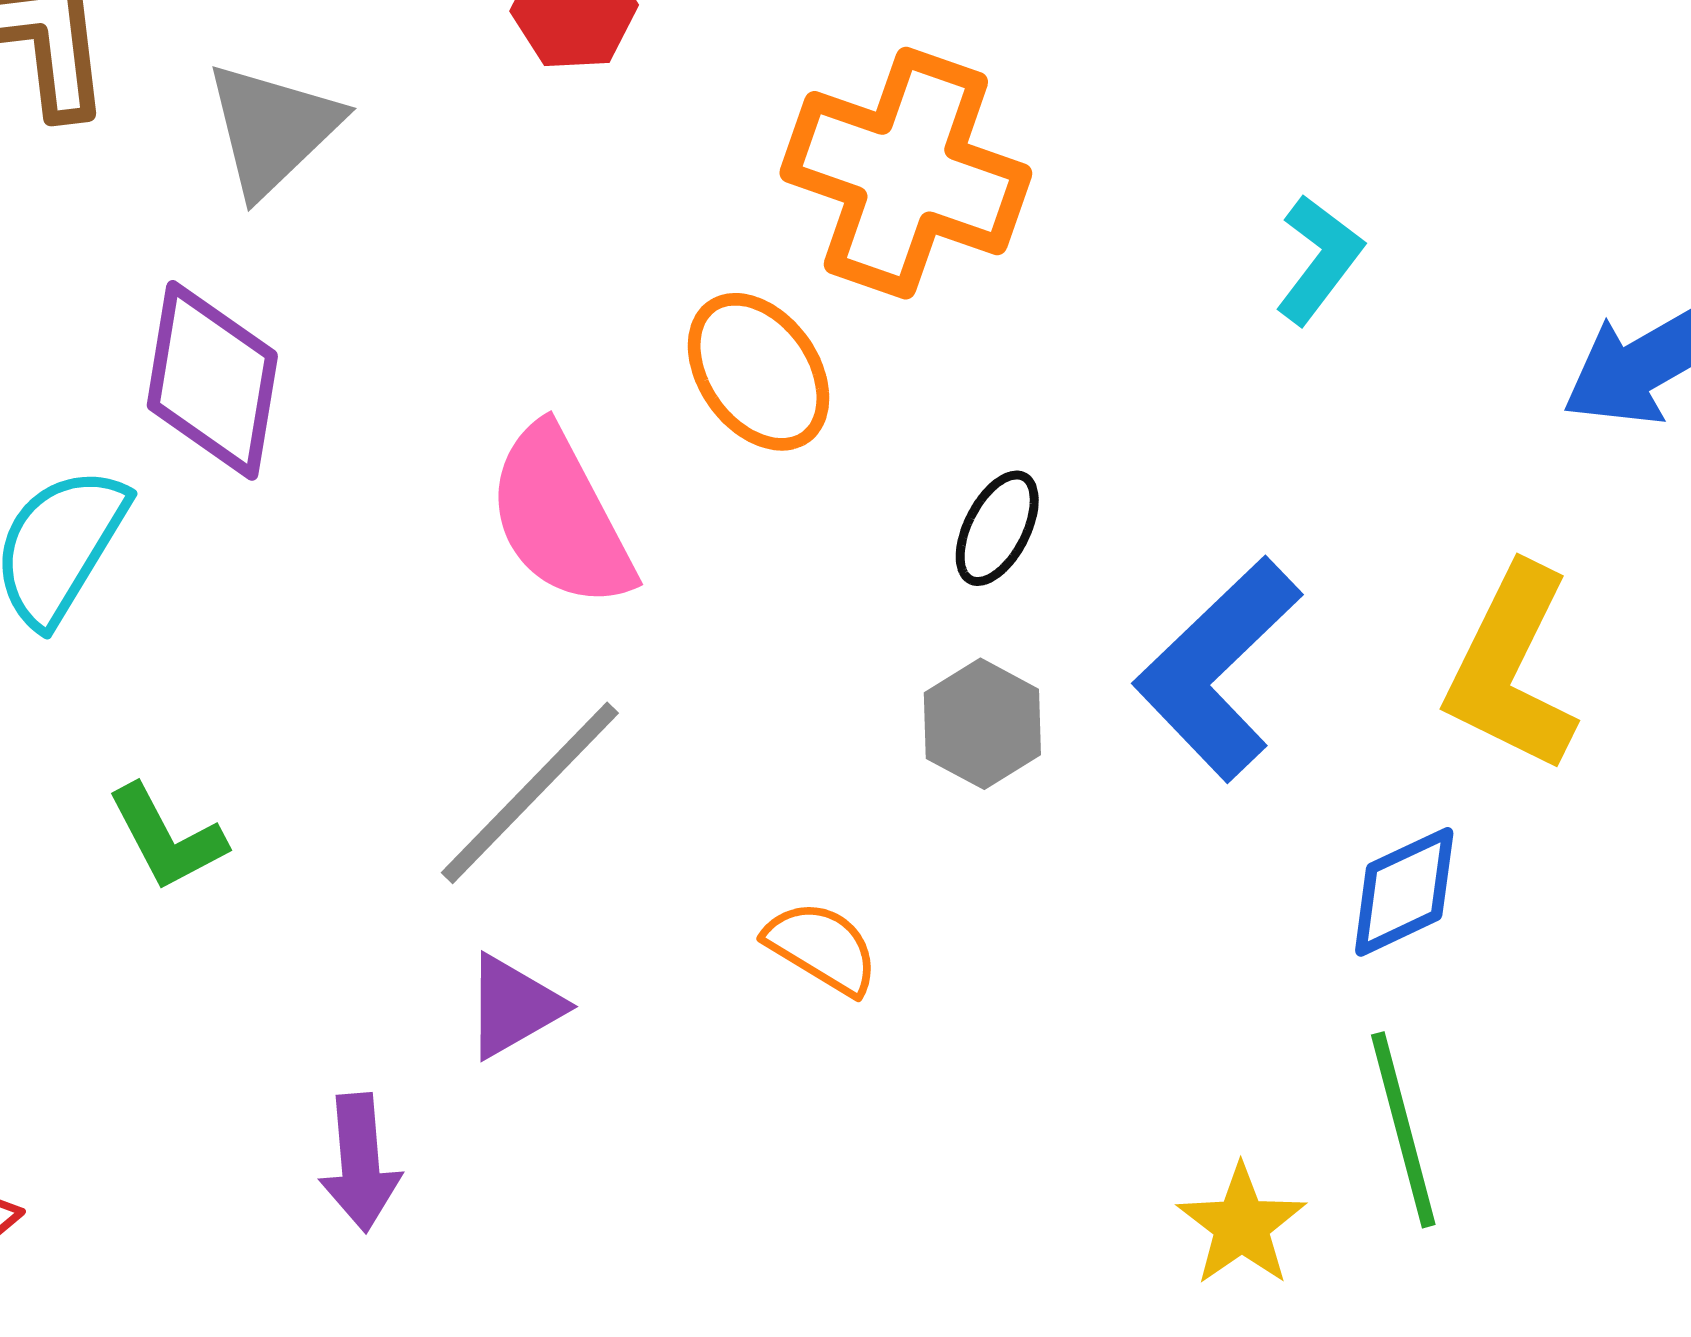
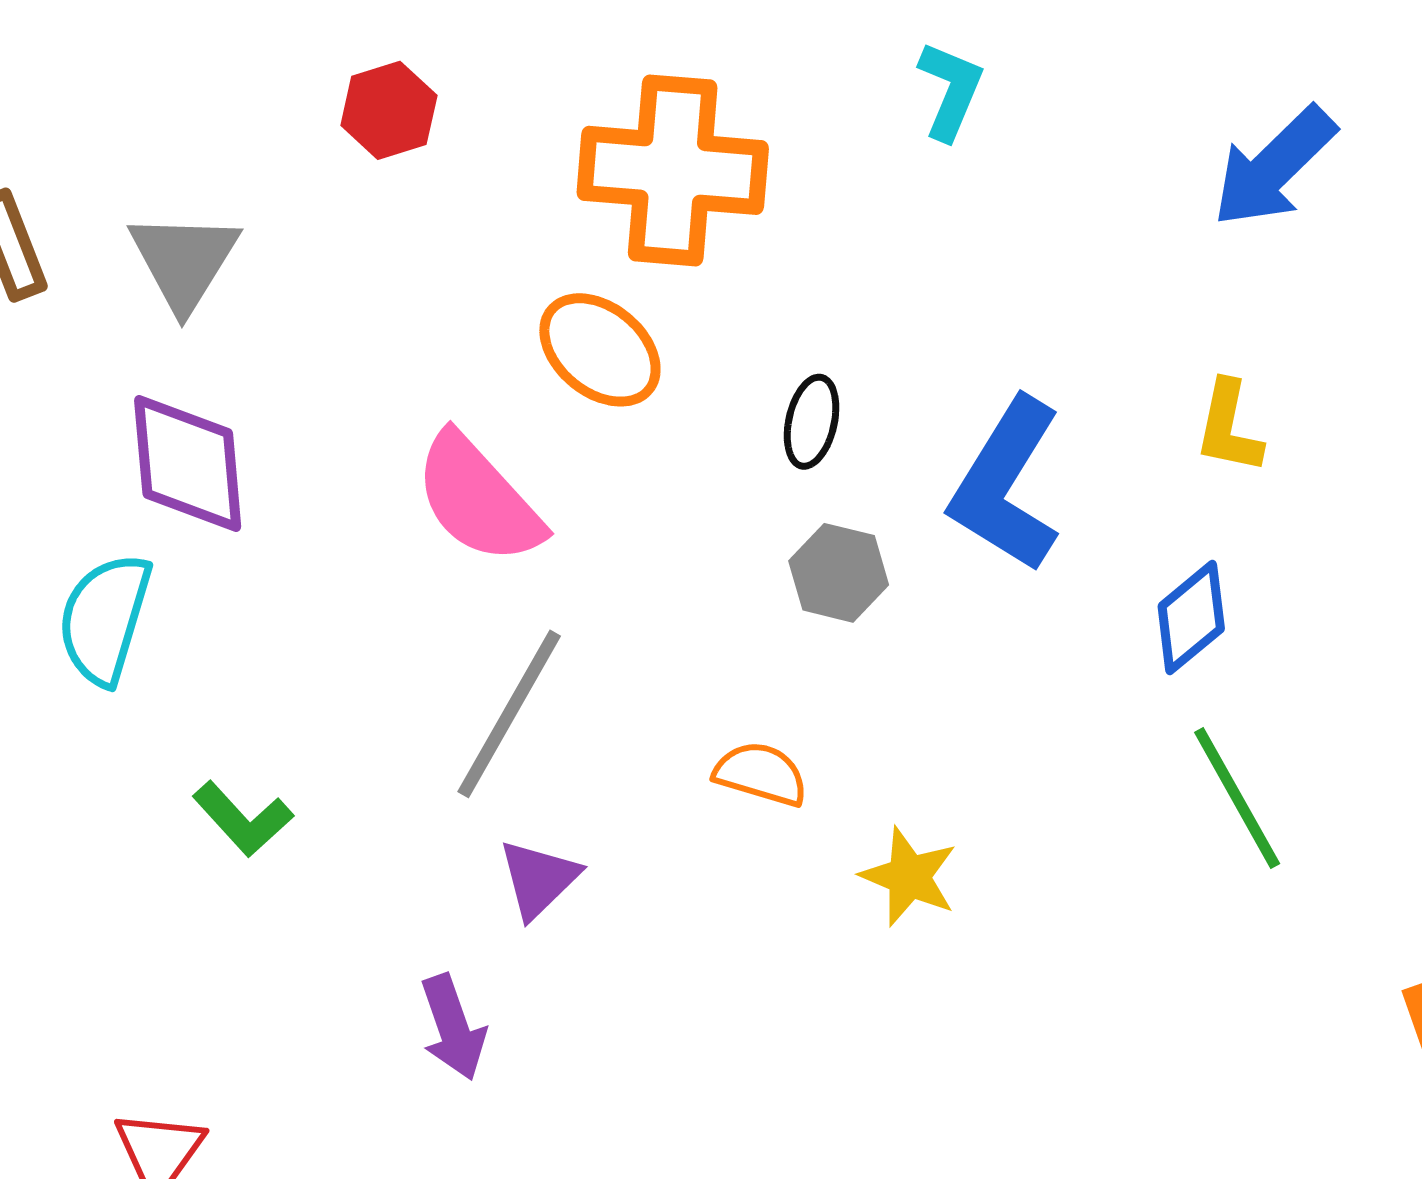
cyan L-shape: (1319, 259) -> (951, 90), moved
yellow L-shape: (1512, 668) -> (1229, 427), size x0.6
yellow star: (1241, 1225) -> (909, 877), moved

